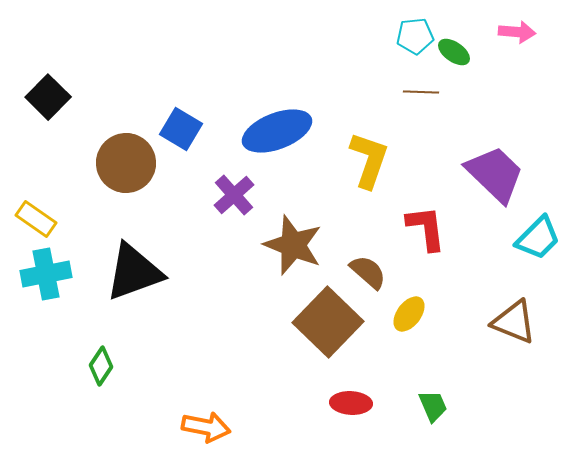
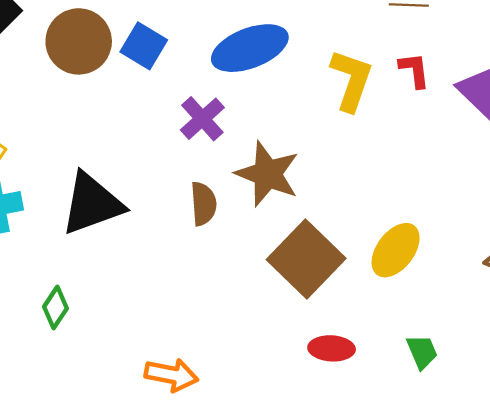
brown circle: (126, 163) -> (79, 41), moved
red L-shape: (426, 228) -> (414, 70), moved, size x0.7
brown semicircle: (368, 272) -> (203, 204), moved, turned 45
yellow ellipse: (409, 314) -> (396, 250), size x1.4

